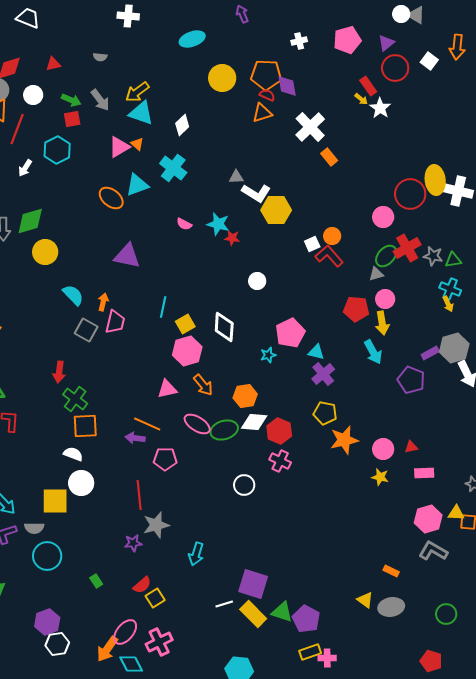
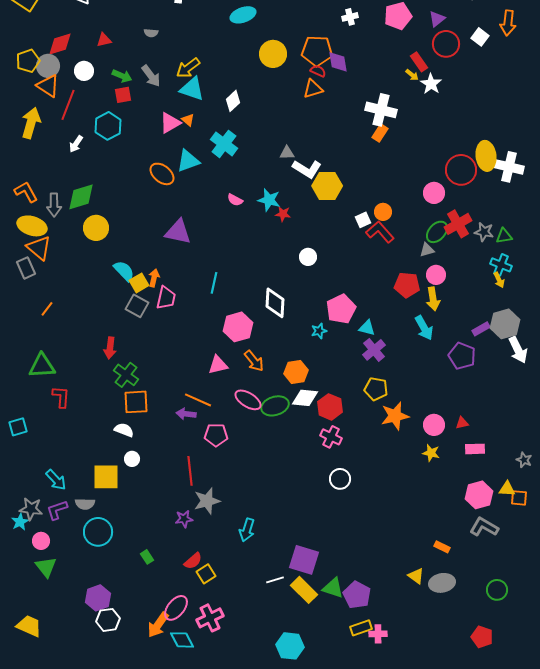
white cross: (310, 127) -> (381, 110), moved, turned -32
orange rectangle: (329, 157) -> (380, 133), turned 72
yellow square: (185, 324) -> (139, 283), moved
white circle: (81, 483) -> (132, 459), size x0.6
white circle: (244, 485) -> (340, 479), moved

